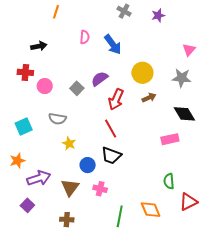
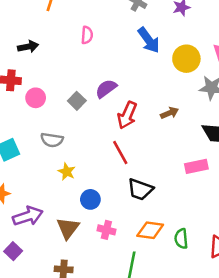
blue arrow: (113, 44) -> (149, 40), moved
yellow circle: (142, 73) -> (186, 59), moved
black trapezoid: (111, 156) -> (140, 189), moved
green semicircle: (169, 181) -> (181, 239), moved
orange diamond: (151, 210) -> (150, 230), moved, turned -60

